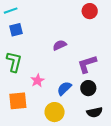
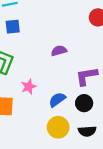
yellow circle: (55, 112) -> (58, 127), moved

